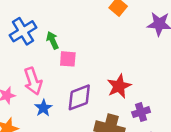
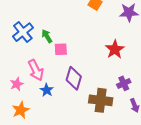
red star: (119, 86) -> (115, 49), moved
purple diamond: (79, 97) -> (74, 78), turned -45

